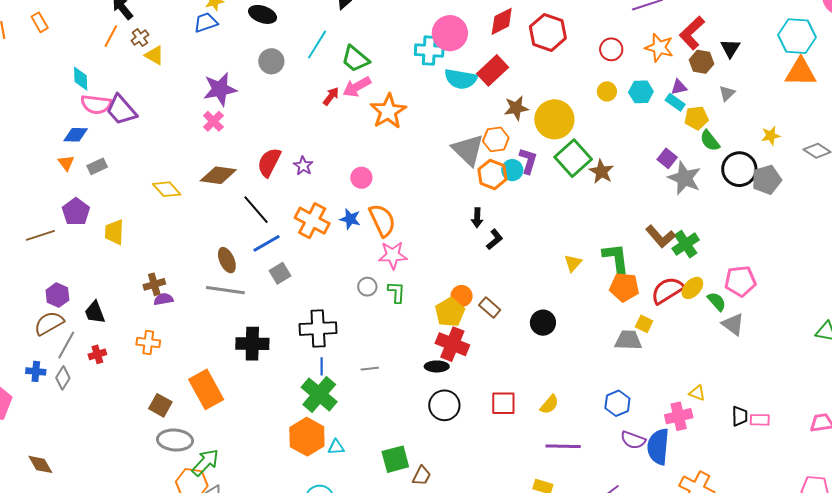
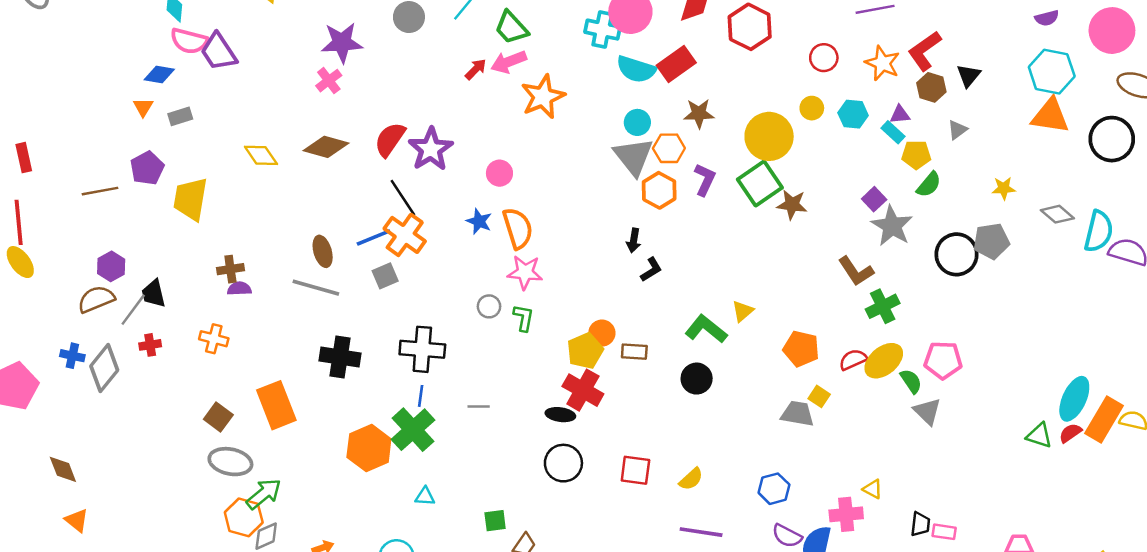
yellow circle: (554, 119) -> (769, 136), moved
green semicircle: (710, 141) -> (929, 185), turned -110
purple star: (303, 166) -> (431, 149), size x1.8
black circle: (739, 169) -> (957, 254), moved
cyan circle: (512, 170) -> (637, 122), moved
brown star: (601, 172) -> (792, 204), turned -30
black line: (256, 210) -> (403, 198), moved
orange cross: (312, 221) -> (405, 235), moved
yellow trapezoid: (114, 232) -> (190, 199), size x1.4
brown L-shape: (660, 237) -> (856, 271), moved
green L-shape: (616, 258) -> (706, 329), moved, turned -52
yellow ellipse: (692, 288) -> (884, 361), size x1.4
red semicircle: (667, 290) -> (853, 360), size x0.7
brown rectangle: (490, 308) -> (634, 352), turned -45
gray line: (66, 345) -> (133, 310), moved
gray diamond: (63, 378) -> (104, 368), size x1.6
orange hexagon: (307, 437) -> (369, 448), moved
green square: (395, 459) -> (495, 521), size x0.7

